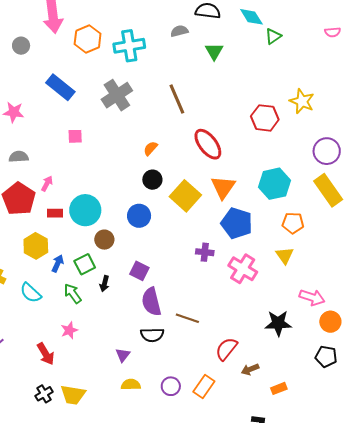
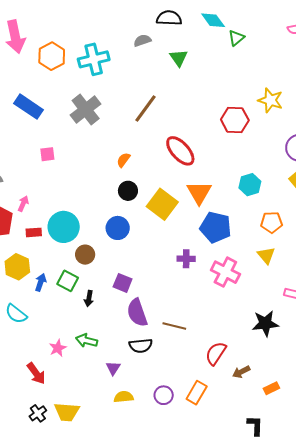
brown line: (177, 99) -> (146, 108), turned 64
cyan hexagon: (274, 184) -> (250, 185), size x0.7
green square: (85, 264) -> (68, 281), turned -30
green arrow: (73, 294) -> (87, 341), moved, turned -35

